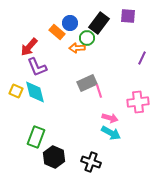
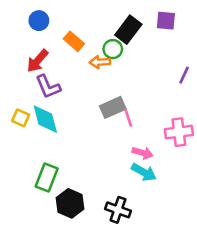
blue circle: (70, 23) -> (39, 21), moved

